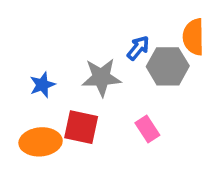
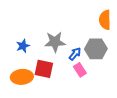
blue arrow: (138, 48) -> (75, 54), moved
gray hexagon: (168, 66) -> (96, 49), moved

